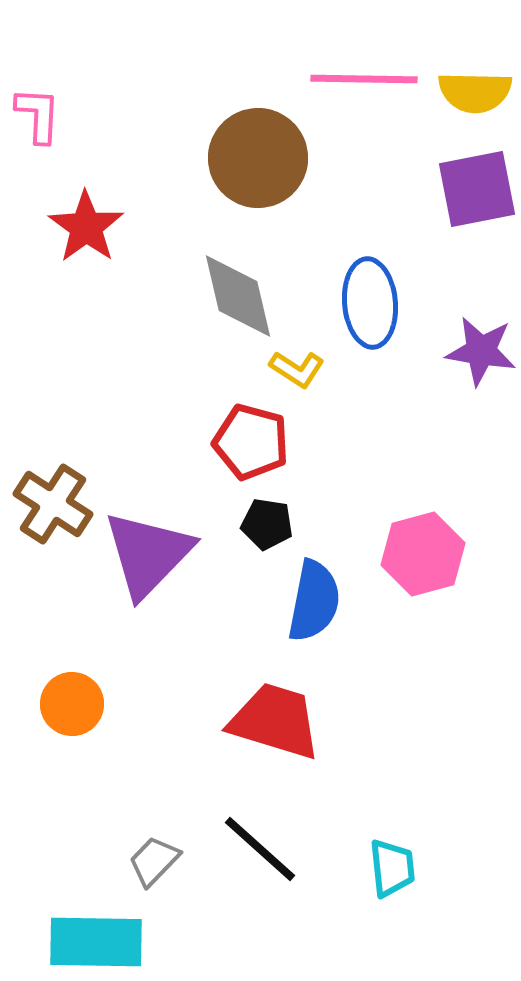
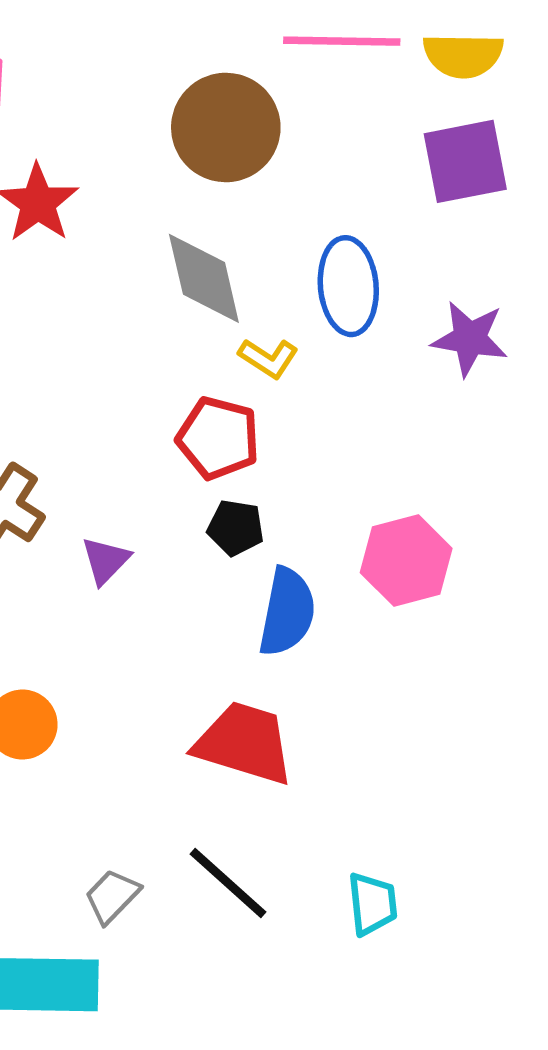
purple triangle: (148, 554) -> (106, 560), size x0.5

